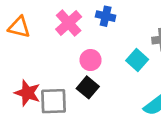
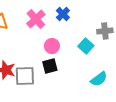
blue cross: (106, 16) -> (63, 14), turned 32
black square: (88, 87) -> (50, 66), turned 35

